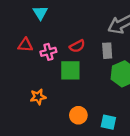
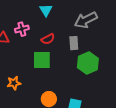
cyan triangle: (40, 13) -> (46, 10), moved
pink cross: (48, 52) -> (22, 29), moved

